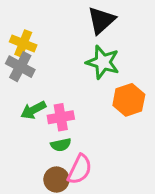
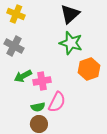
yellow cross: (23, 43) -> (16, 14), moved
green semicircle: (61, 145) -> (38, 107), moved
pink semicircle: (80, 169) -> (57, 102), moved

